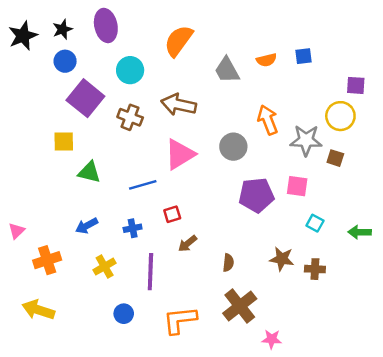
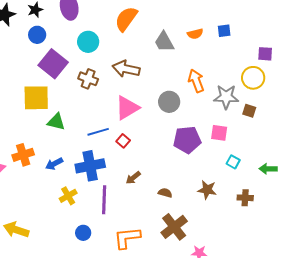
yellow square: (64, 142) -> (36, 98), size x1.6
red square: (172, 214) -> (123, 141), moved, turned -32
blue cross: (133, 228) -> (90, 166), size x2.0
orange cross: (47, 260) -> (23, 155), moved
brown semicircle: (228, 263) -> (165, 193), turned -80
brown cross: (315, 269) -> (245, 198), moved

